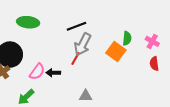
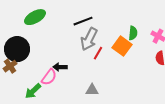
green ellipse: (28, 22) -> (35, 17), turned -35
red line: (75, 59) -> (98, 53), moved
pink semicircle: (37, 72) -> (49, 77), moved

